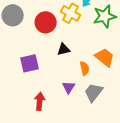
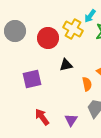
purple triangle: (69, 87) -> (71, 120), moved
red arrow: (40, 101) -> (42, 117), turned -42

